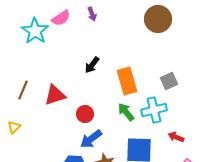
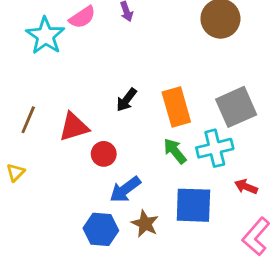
black arrow: (92, 65) -> (127, 100), moved
gray square: (169, 81) -> (236, 107), size x1.6
red circle: (85, 114) -> (104, 154), moved

